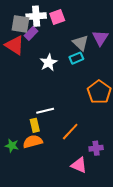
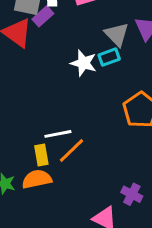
white star: (49, 63) -> (84, 63), moved, turned -30
orange line: (70, 132) -> (71, 151), moved
purple cross: (96, 148) -> (132, 194), turned 32

